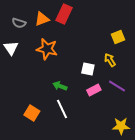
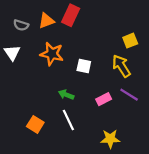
yellow arrow: (110, 60) -> (121, 66), size x1.5
white square: (88, 69) -> (84, 66), moved
yellow star: (121, 126) -> (110, 139), moved

